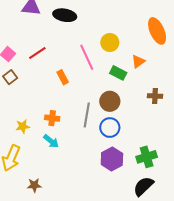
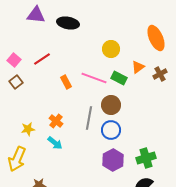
pink line: (87, 57) -> (94, 78), moved, turned -45
brown cross: (155, 96) -> (160, 74), moved, turned -32
orange cross: (52, 118) -> (56, 121), turned 32

